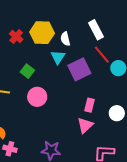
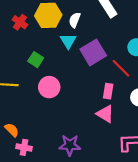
white semicircle: (65, 39) -> (75, 20), turned 40
red line: (102, 55) -> (121, 68), moved
pink triangle: (85, 125) -> (105, 114), turned -42

